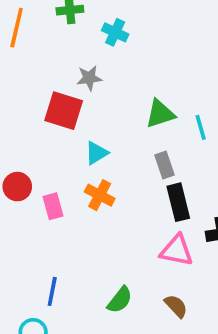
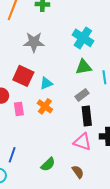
cyan cross: (115, 32) -> (83, 38), moved, size x1.5
gray star: (89, 78) -> (34, 42), moved, size x1.5
red square: (64, 111) -> (23, 76), moved
gray rectangle: (164, 165) -> (82, 95), turned 64

